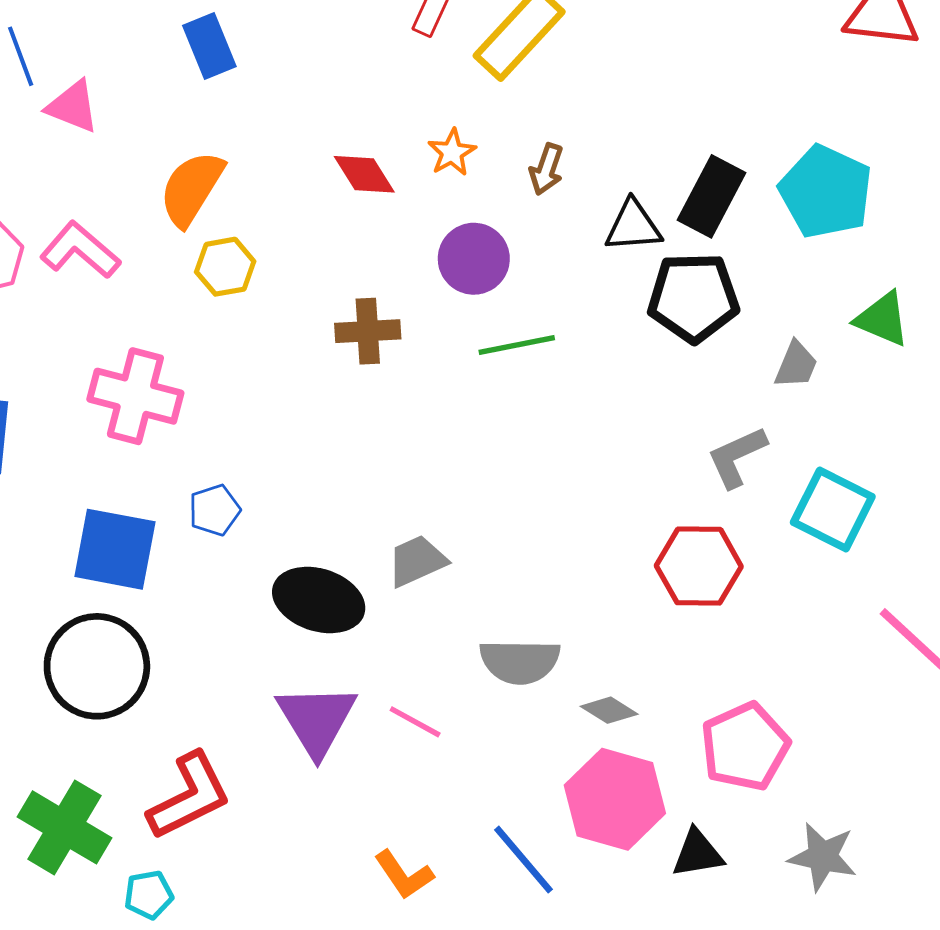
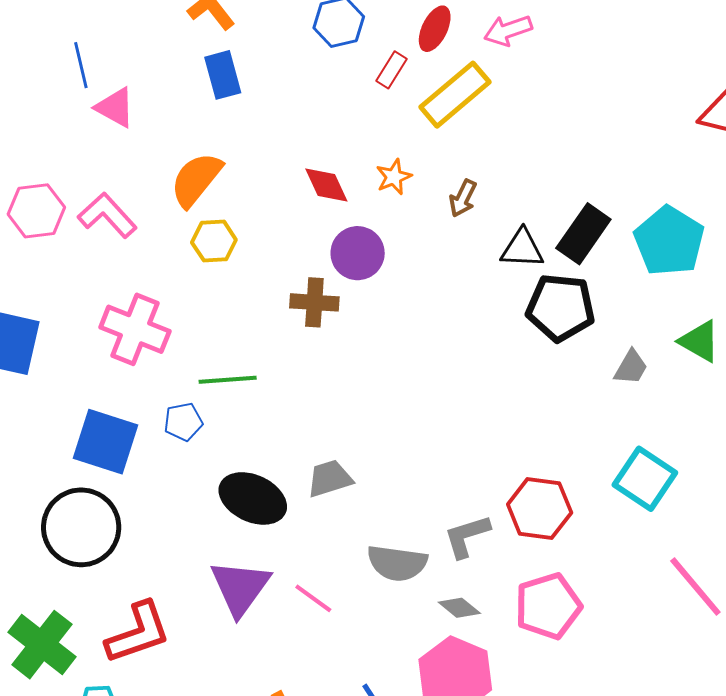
purple circle: (474, 259) -> (358, 253), moved
green line: (517, 345) -> (228, 380), moved
gray L-shape: (737, 457) -> (467, 536), moved
pink pentagon: (745, 747) -> (548, 606), moved

